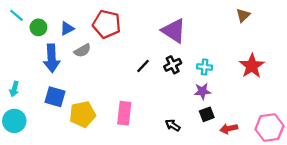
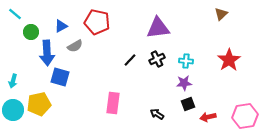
green circle: (38, 27) -> (31, 32), moved
purple triangle: (174, 31) -> (158, 28), turned -40
blue square: (55, 97) -> (60, 77), moved
yellow pentagon: (82, 114) -> (39, 104), moved

